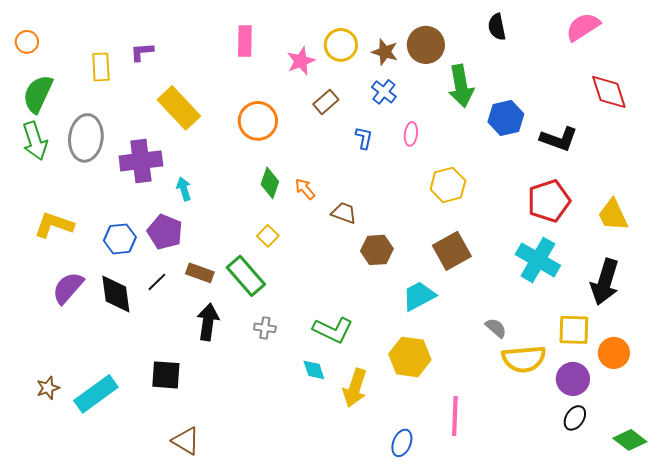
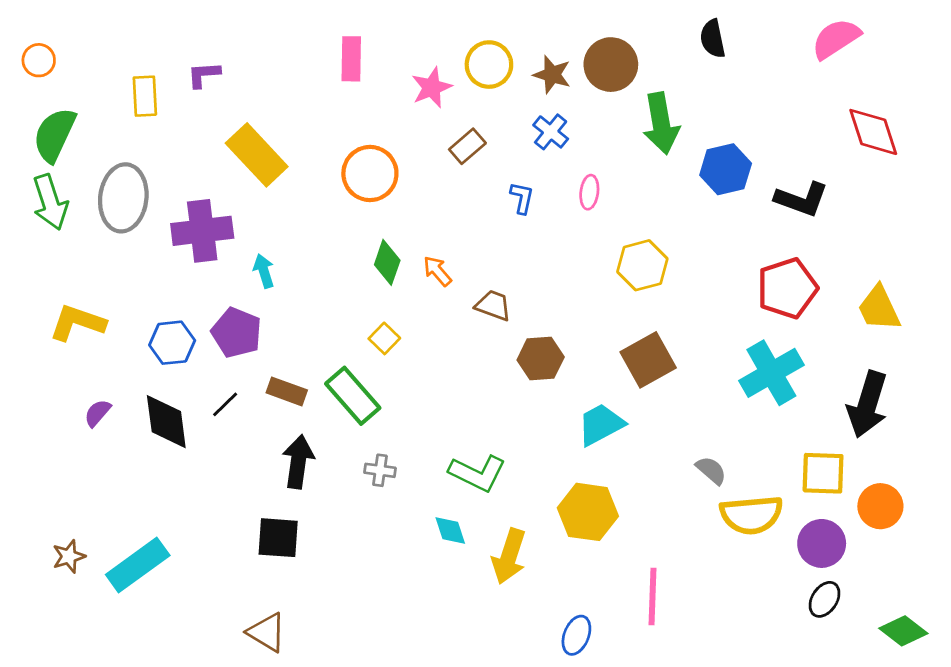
cyan cross: (538, 260) -> (771, 373), turned 30
purple semicircle: (68, 288) -> (98, 413), size x0.6
black square: (166, 375) -> (278, 538), moved

